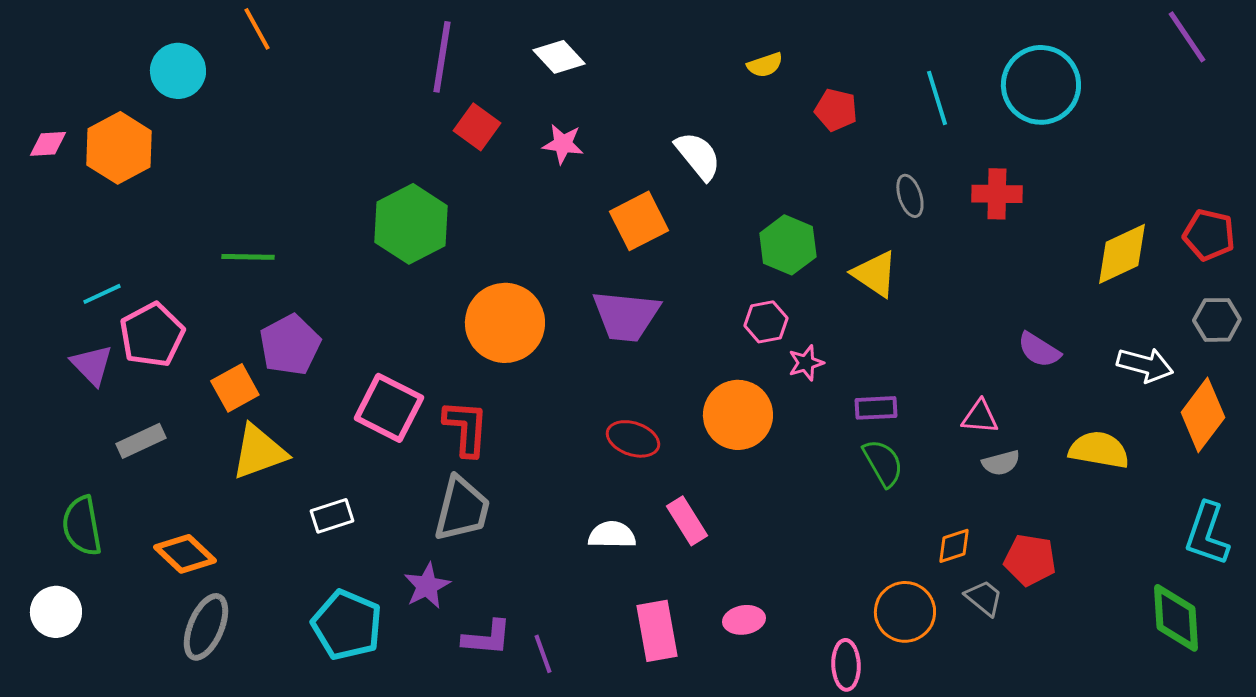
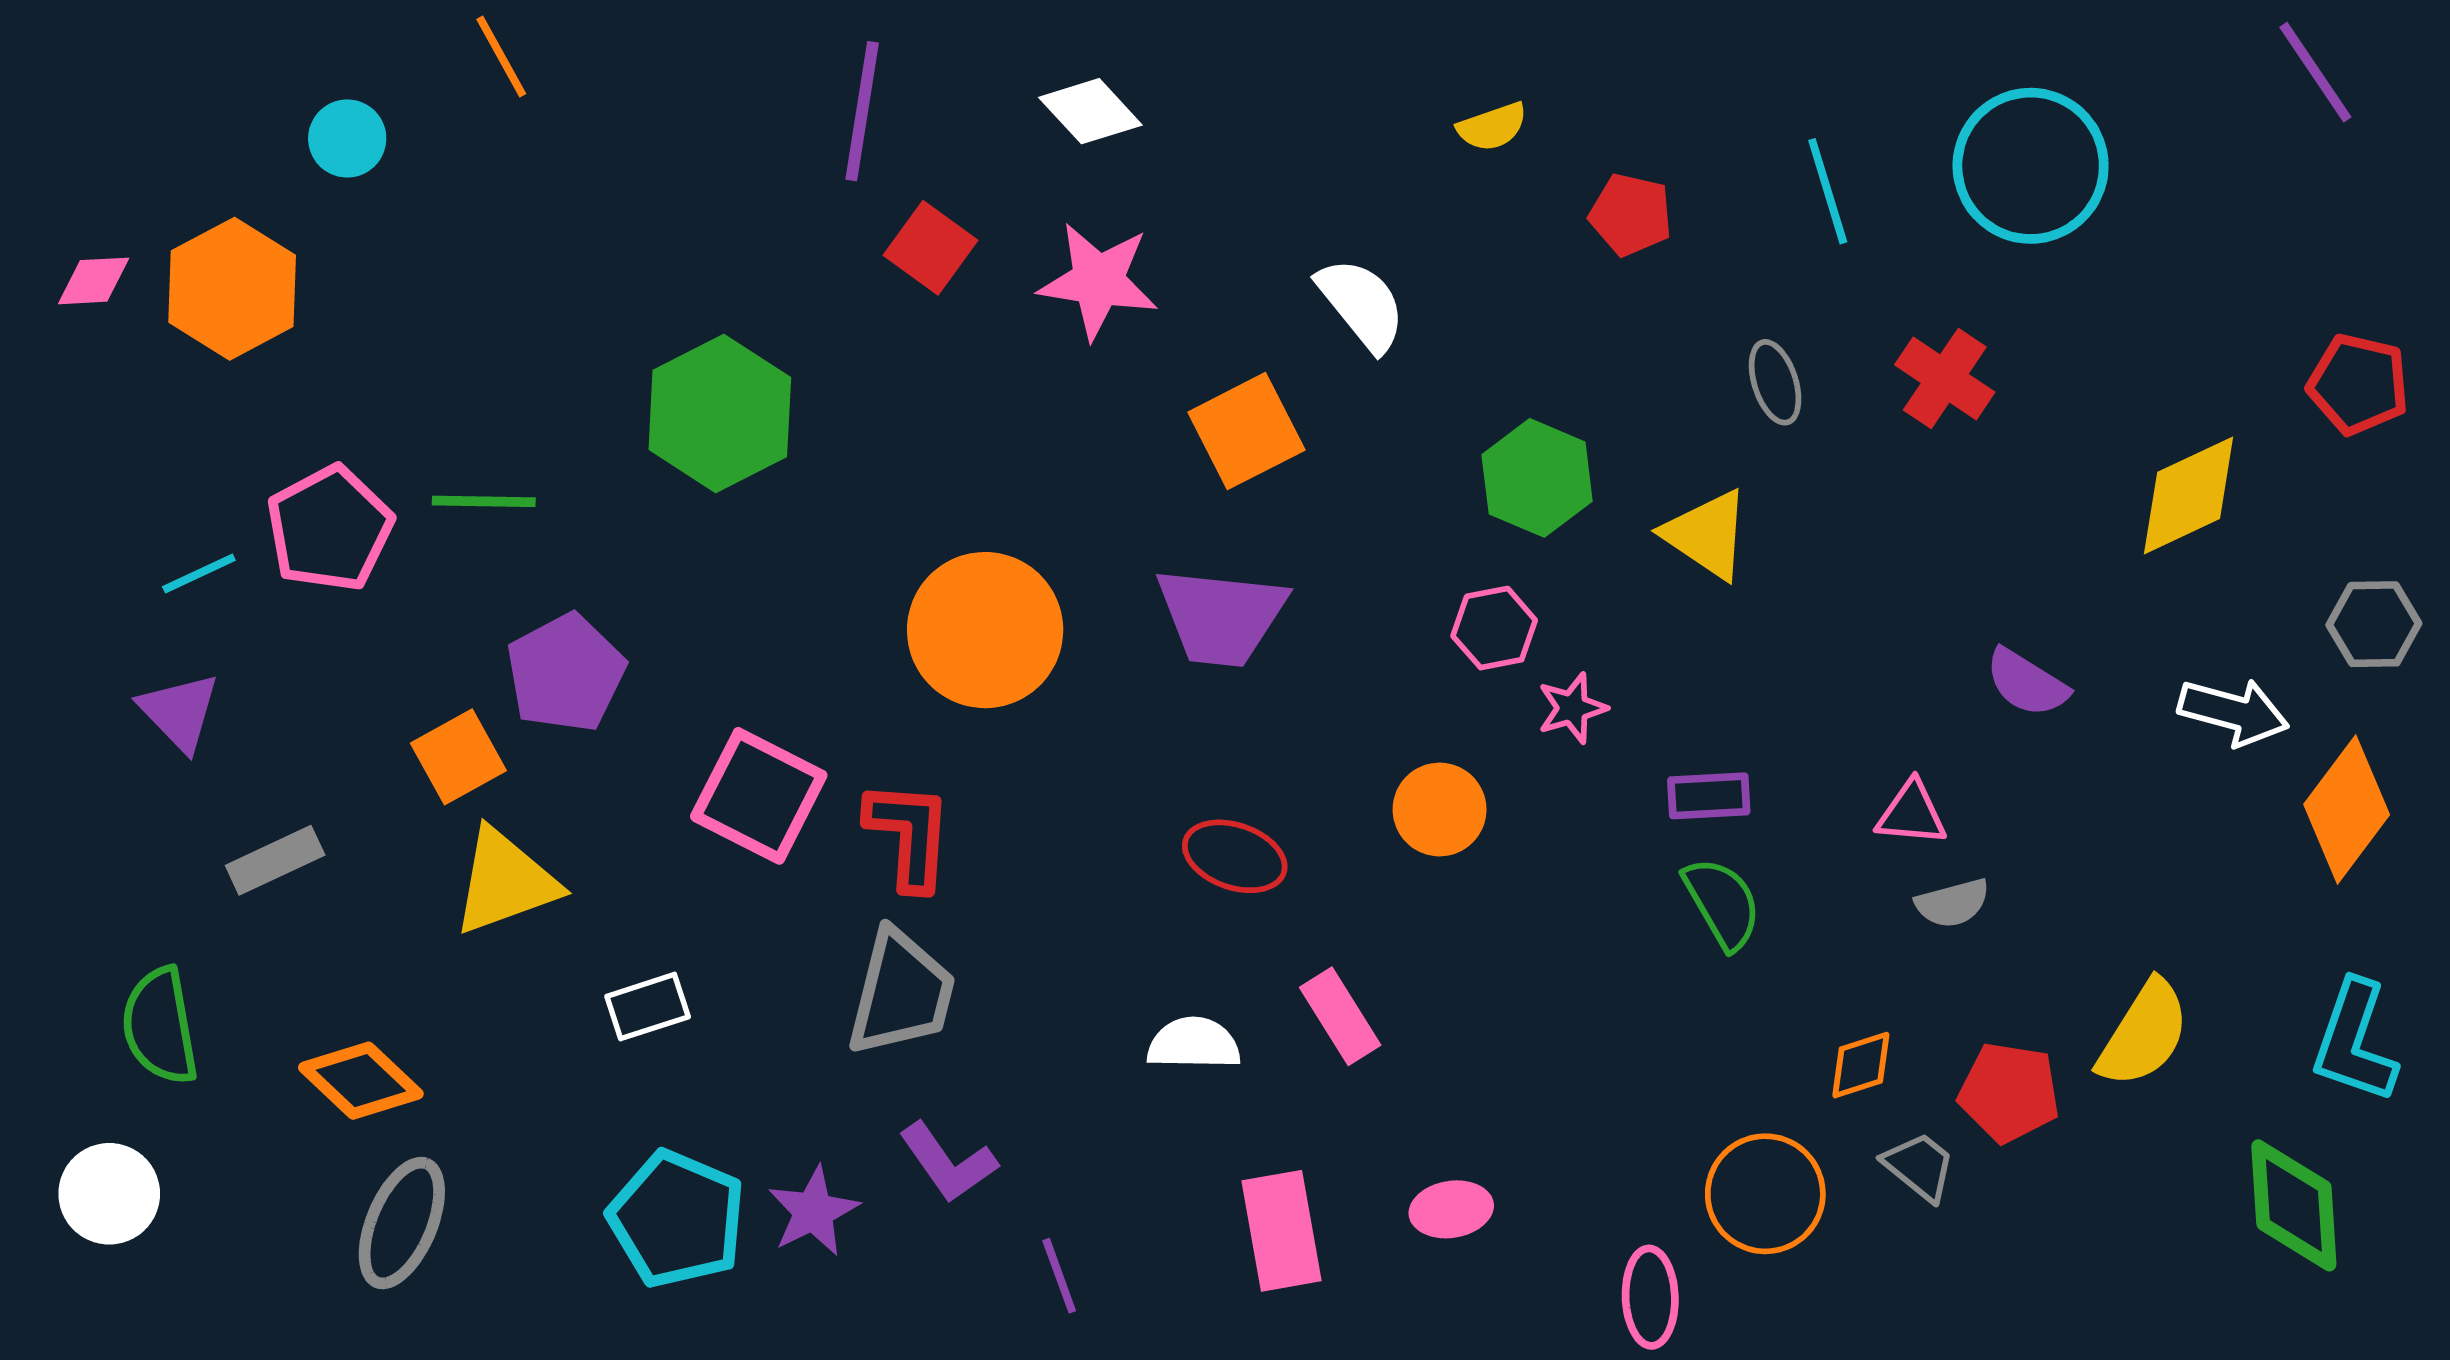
cyan circle: (178, 71) -> (347, 138), size x0.7
pink star: (563, 144) -> (1098, 281), size x1.5
red cross: (997, 194) -> (1945, 378), turned 33
green hexagon: (411, 224) -> (720, 414), moved
red pentagon: (1209, 235) -> (2358, 384), moved
pink pentagon: (152, 335) -> (330, 529), moved
orange circle: (738, 415) -> (1440, 810), size x0.7
yellow semicircle: (1099, 450) -> (2144, 1034), moved, turned 112
purple star: (427, 586) -> (813, 1211), moved
purple L-shape: (487, 638) -> (948, 1163), moved, turned 50

